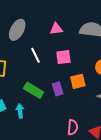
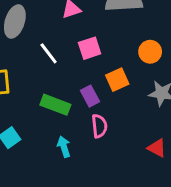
cyan arrow: (20, 111) -> (64, 147), moved
pink semicircle: (73, 127) -> (99, 126), moved

